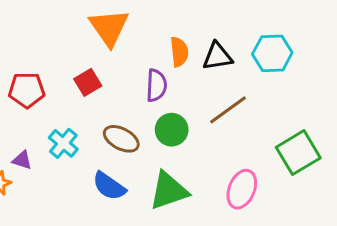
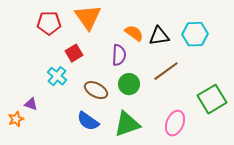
orange semicircle: (179, 52) -> (134, 33), turned -48
red pentagon: (27, 90) -> (49, 23), moved
cyan cross: (63, 143) -> (57, 76), moved

